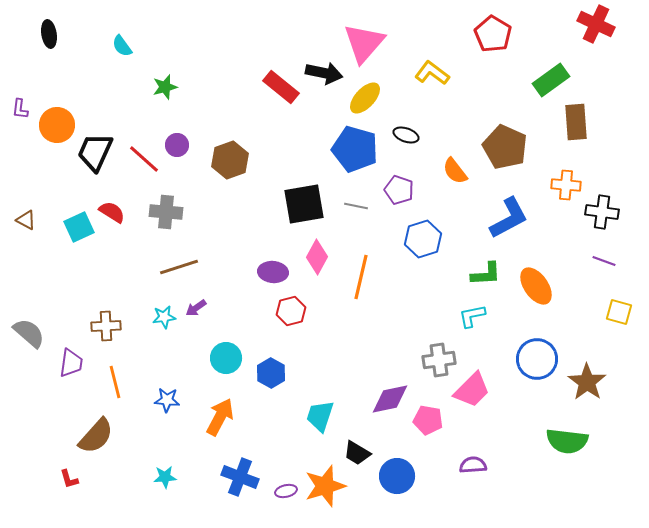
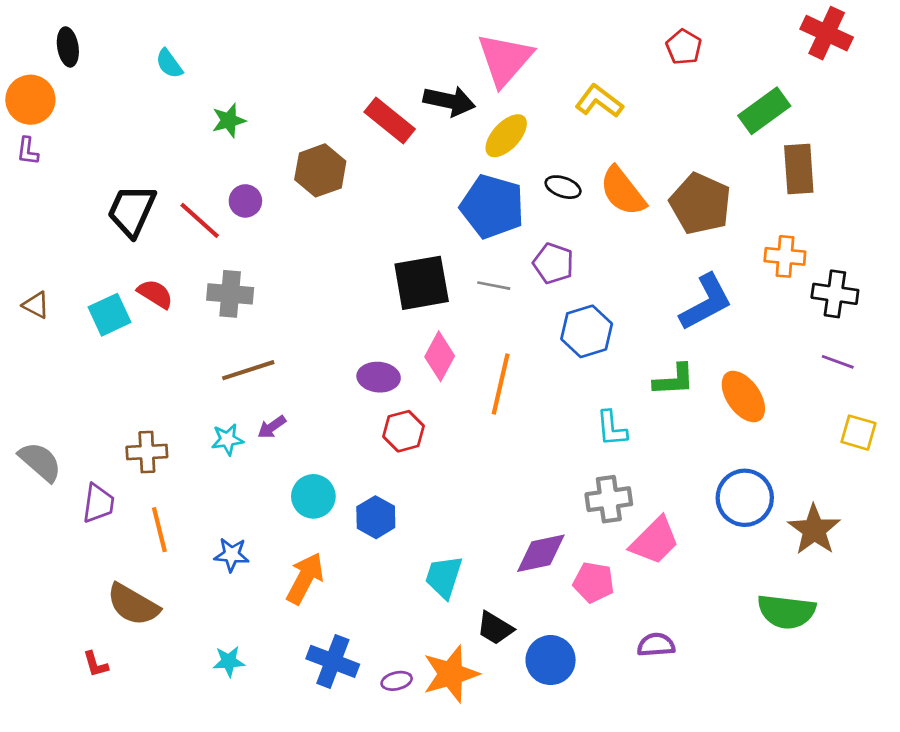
red pentagon: (493, 34) -> (684, 47), size x0.7
orange circle: (57, 125) -> (30, 100), moved
brown hexagon: (230, 160) -> (320, 170), moved
orange semicircle: (455, 171) -> (623, 191), moved, size x1.4
cyan L-shape: (472, 316) -> (612, 428), moved, turned -84
brown semicircle: (96, 436) -> (133, 605), turned 78

